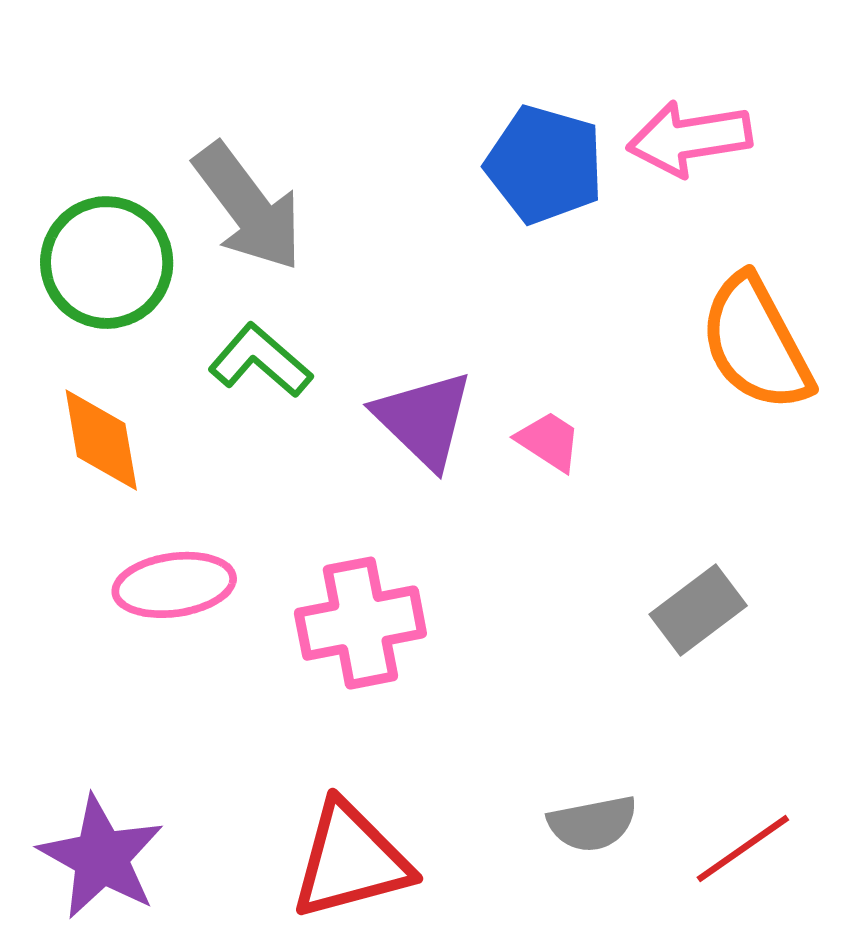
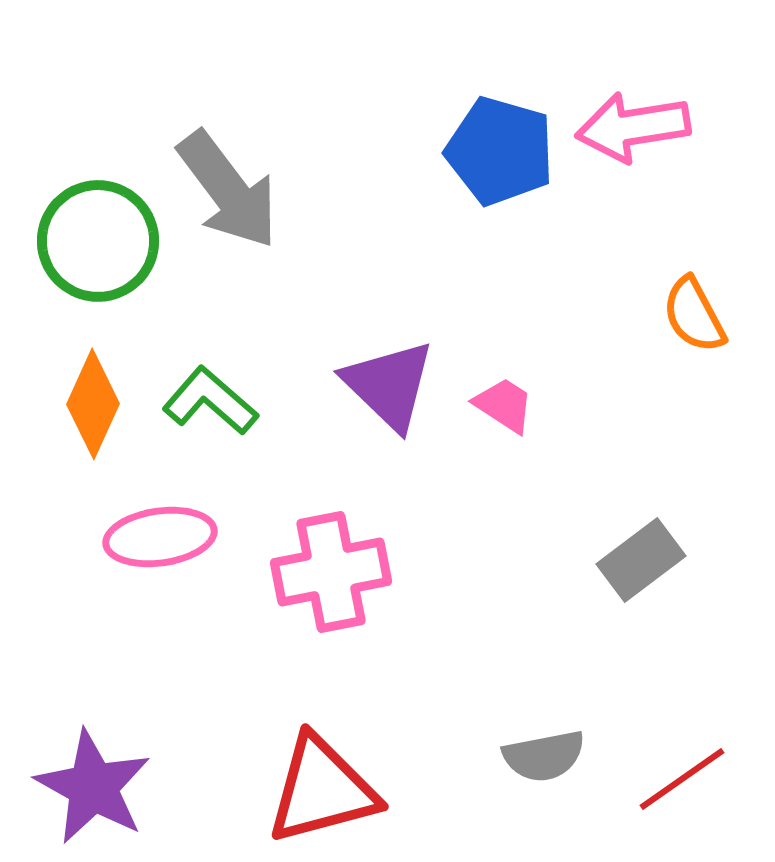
orange semicircle: (756, 343) -> (694, 315), size x0.6
green L-shape: (260, 361) -> (210, 401), moved
orange diamond: (101, 440) -> (93, 404), turned 34

